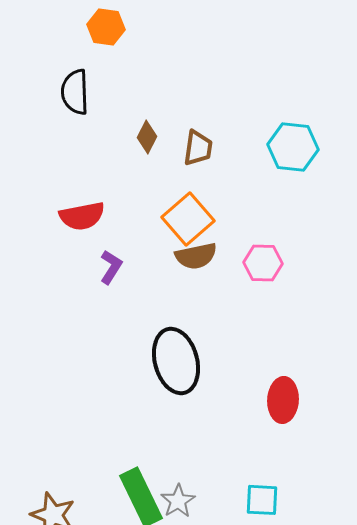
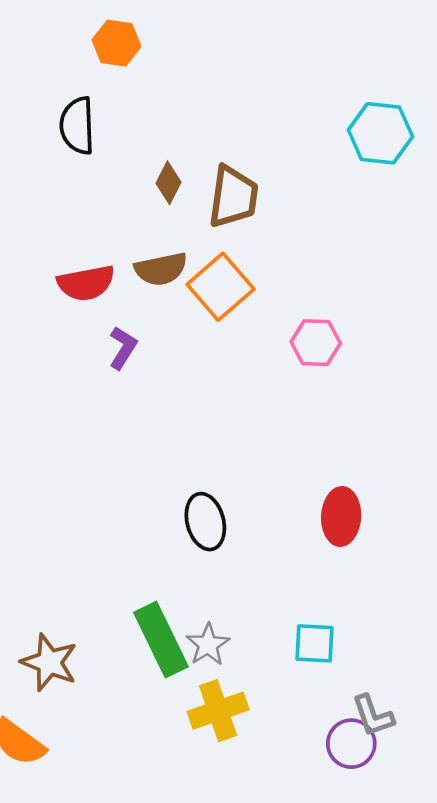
cyan hexagon: (293, 147) -> (380, 133), moved
brown trapezoid: (198, 148) -> (233, 197), size x1.4
brown semicircle: (196, 256) -> (161, 269), moved
black ellipse: (176, 361) -> (205, 522), moved, size x0.7

